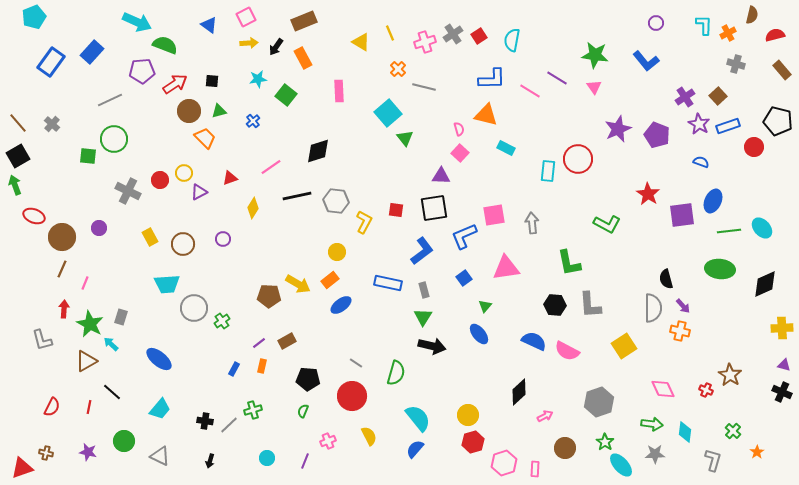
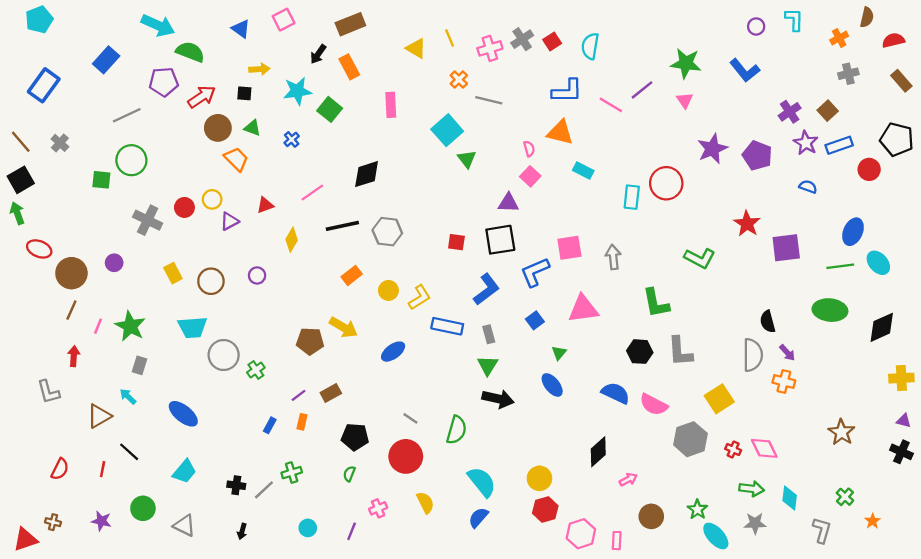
cyan L-shape: (704, 25) -> (794, 20), moved
yellow arrow: (249, 43) -> (259, 69), moved
blue rectangle: (51, 62) -> (44, 85), moved
gray cross: (736, 64) -> (848, 74), turned -30
purple line: (557, 78) -> (642, 90), turned -70
cyan star: (258, 79) -> (297, 91), size x1.4
green triangle: (219, 111) -> (252, 128), turned 35
blue ellipse: (713, 201) -> (853, 232), moved
yellow L-shape: (364, 222) -> (420, 297), moved, turned 30
orange rectangle: (330, 280) -> (352, 275), moved
green star: (90, 324) -> (130, 326), moved
red cross: (706, 390) -> (733, 450), moved
gray hexagon: (599, 402) -> (690, 439), moved

